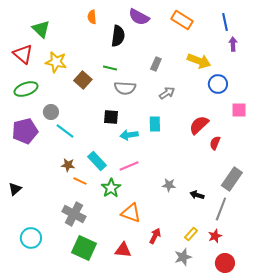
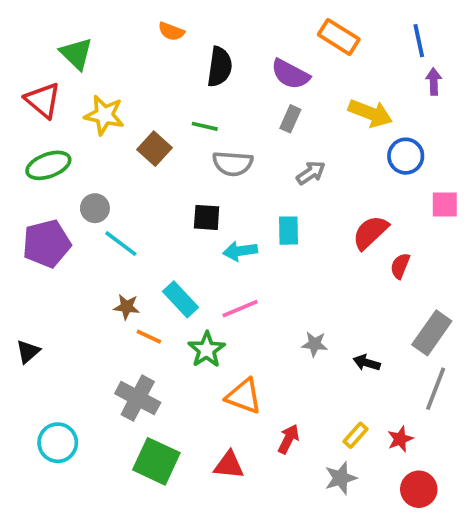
orange semicircle: (92, 17) -> (171, 31), turned -64
purple semicircle: (139, 17) -> (290, 74), moved
gray line: (221, 209) -> (436, 389), moved

